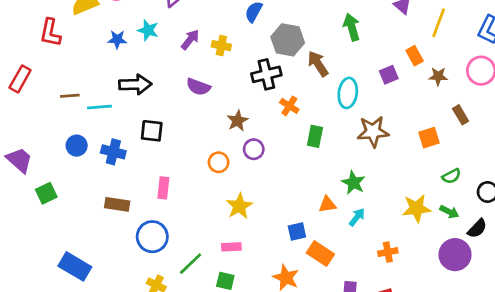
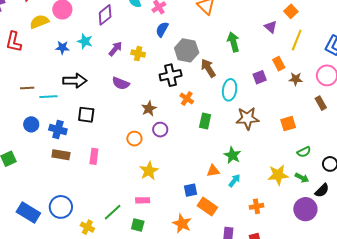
brown rectangle: (461, 115) -> (321, 103), moved
brown rectangle: (117, 204) -> (61, 155), moved
blue circle: (152, 237) -> (61, 207), moved

